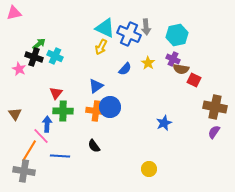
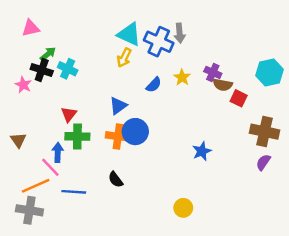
pink triangle: (14, 13) -> (31, 28), moved
cyan hexagon: (177, 35) -> (269, 72), moved
orange line: (29, 151) -> (36, 186), turned 35

